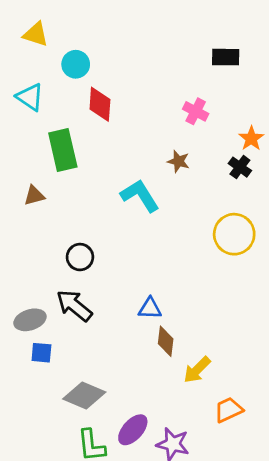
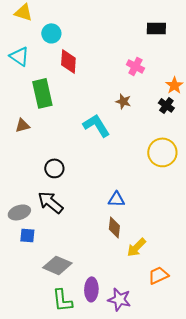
blue triangle: (150, 308) -> (116, 199), moved
purple ellipse: (133, 430) -> (91, 289), turned -40

